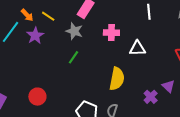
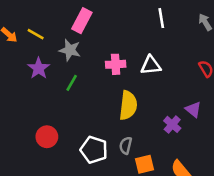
pink cross: (111, 33) -> (116, 64), moved
purple star: (35, 36) -> (39, 68), moved
red circle: (37, 97) -> (47, 137), moved

